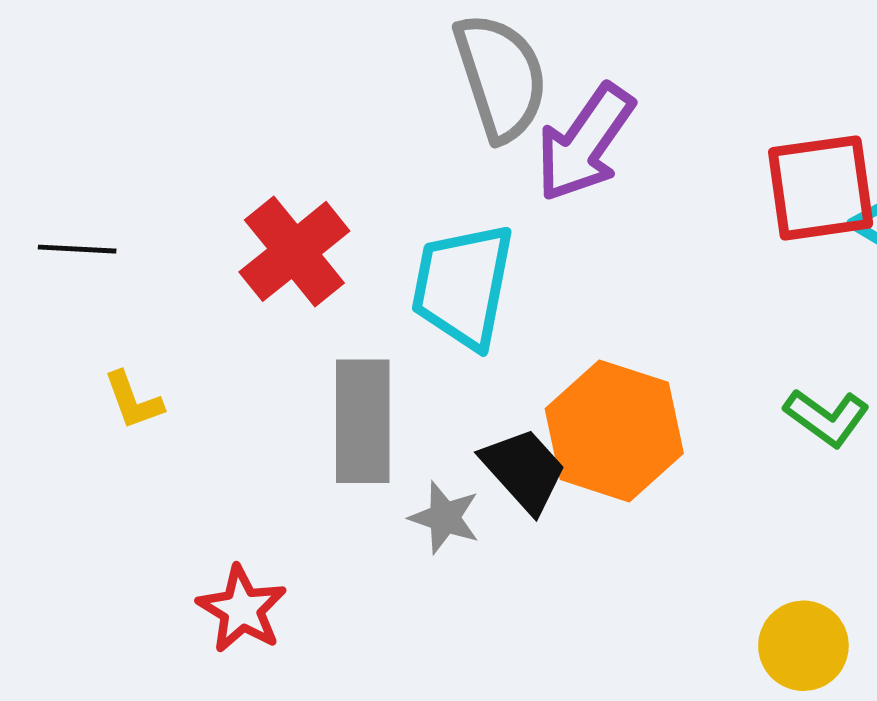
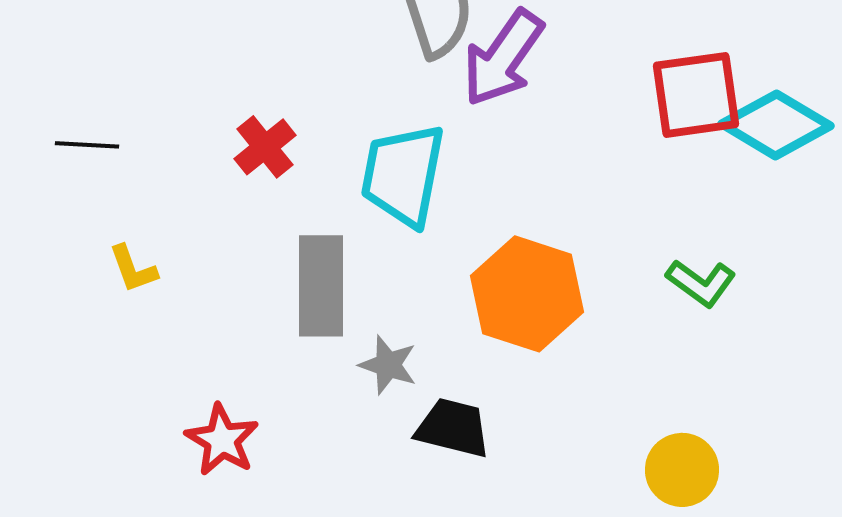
red cross: (294, 251) -> (265, 147), size x0.7
black trapezoid: (524, 470) -> (453, 428), moved, turned -34

